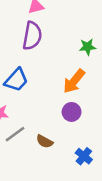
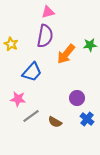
orange arrow: (74, 81) -> (66, 54), moved
blue cross: (84, 156) -> (87, 119), moved

